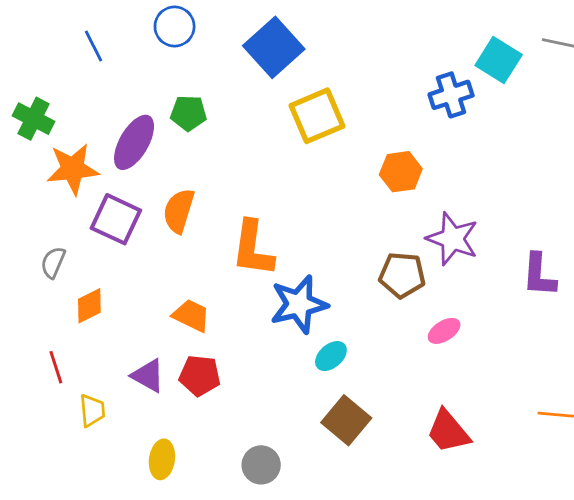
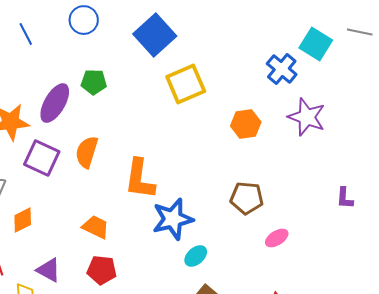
blue cross: (451, 95) -> (282, 69), turned -32
purple star: (452, 239) -> (307, 117), moved
purple L-shape: (539, 275) -> (345, 198), size x0.7
purple triangle: (148, 376) -> (49, 270), moved

